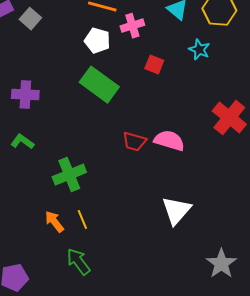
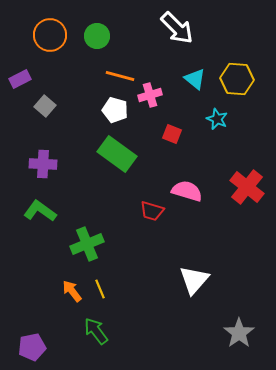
gray square: (30, 19) -> (45, 106), moved
pink semicircle: (169, 141) -> (187, 191), moved
green L-shape: (22, 142) -> (40, 211), size x1.4

